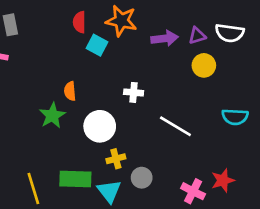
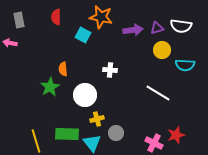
red semicircle: (79, 22) -> (56, 17), moved
cyan semicircle: (235, 117) -> (185, 65), moved
white line: (175, 126) -> (158, 93), moved

